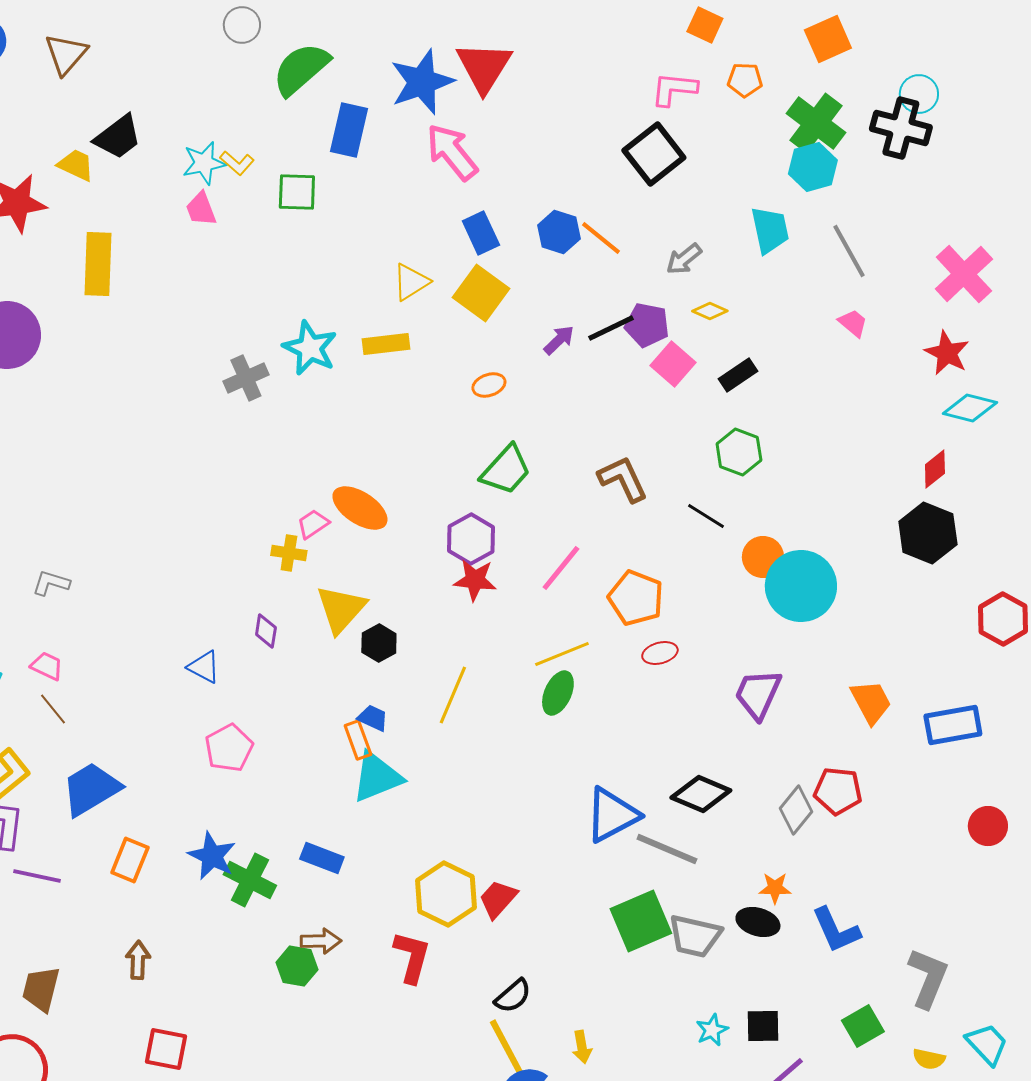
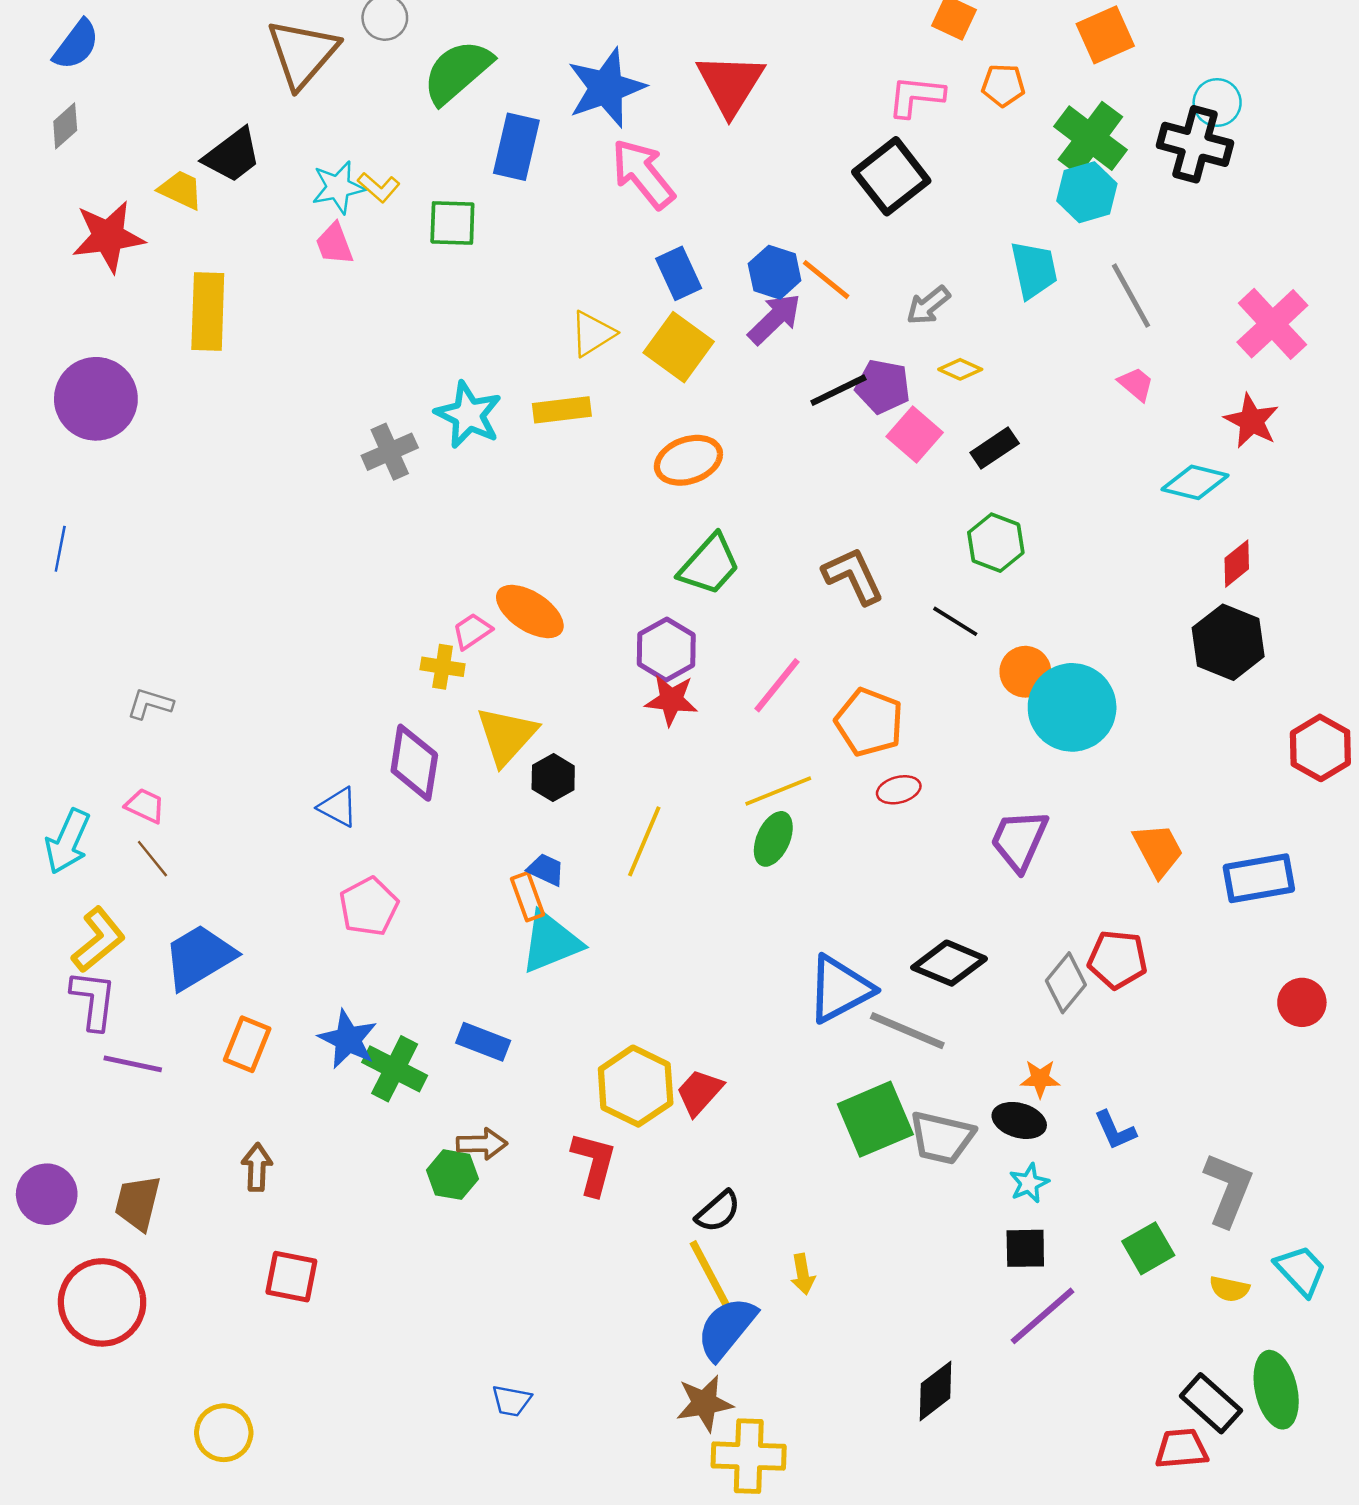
brown triangle: (66, 54) -> (302, 53), moved, size x1.4
red triangle: (484, 67) -> (730, 84), moved
purple arrow: (559, 340) -> (775, 319), moved, size x1.4
orange ellipse: (489, 385) -> (688, 460), size x1.6
cyan diamond: (970, 408) -> (1195, 482), moved
purple diamond: (266, 631) -> (414, 763), size x1.8
blue L-shape: (836, 930) -> (1115, 1130), size x0.7
cyan star: (712, 1030) -> (1029, 1183), moved

